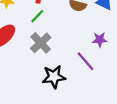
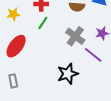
gray cross: (41, 43) -> (75, 36), moved

